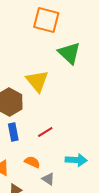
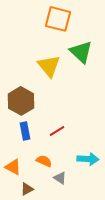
yellow triangle: (37, 81) -> (49, 66), moved

